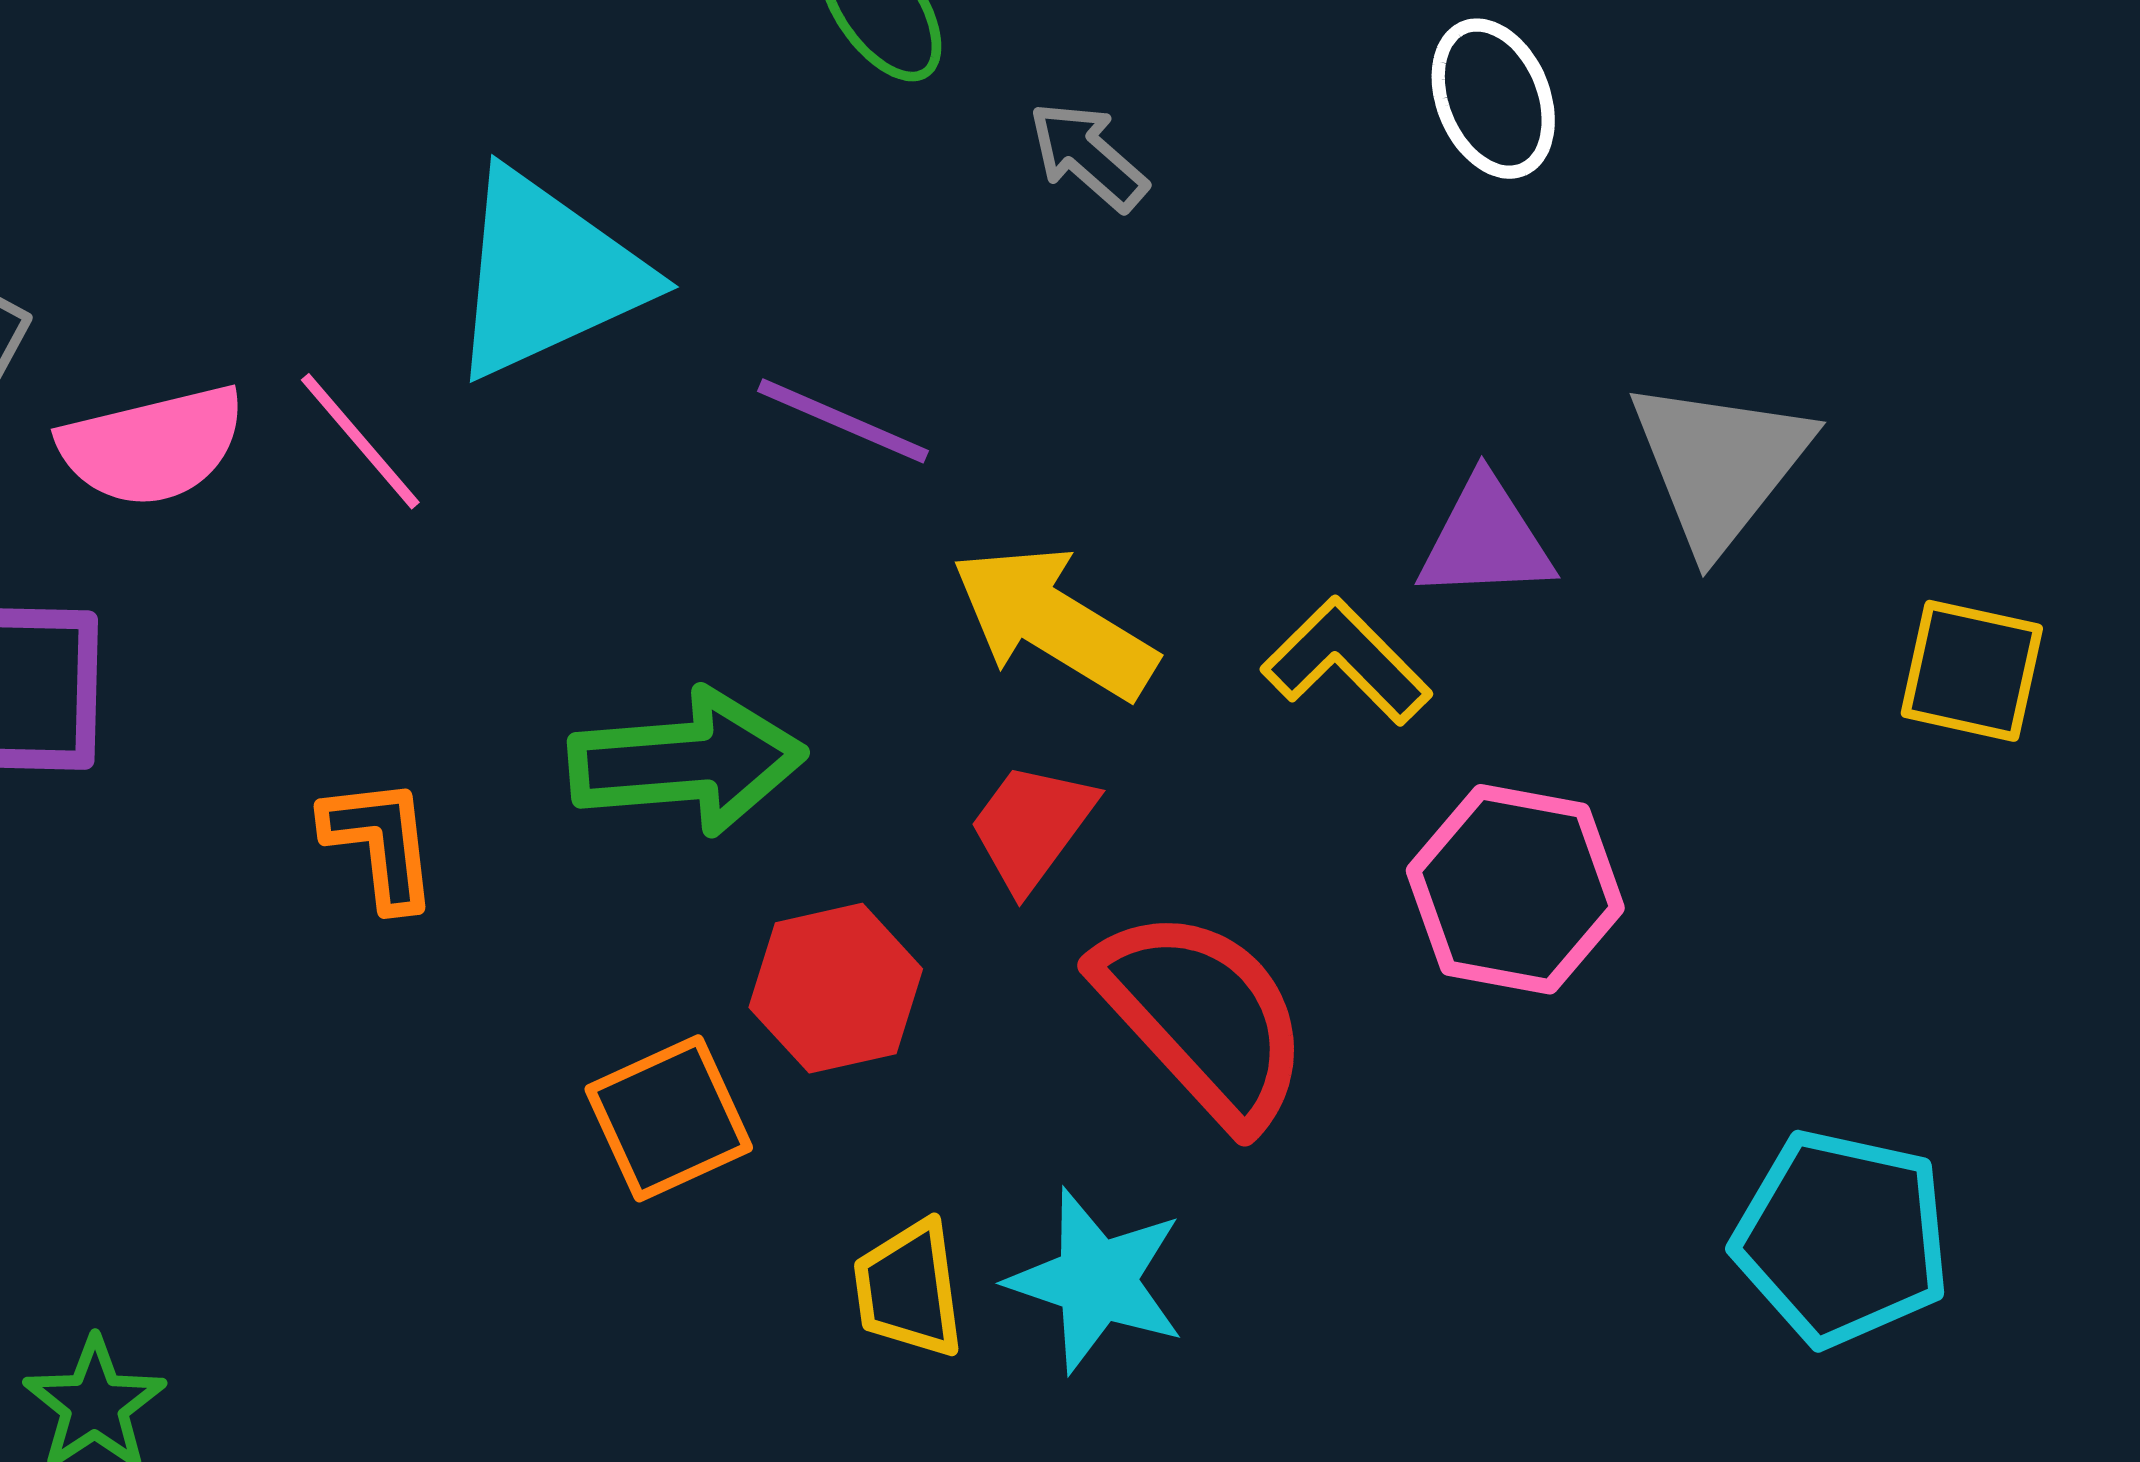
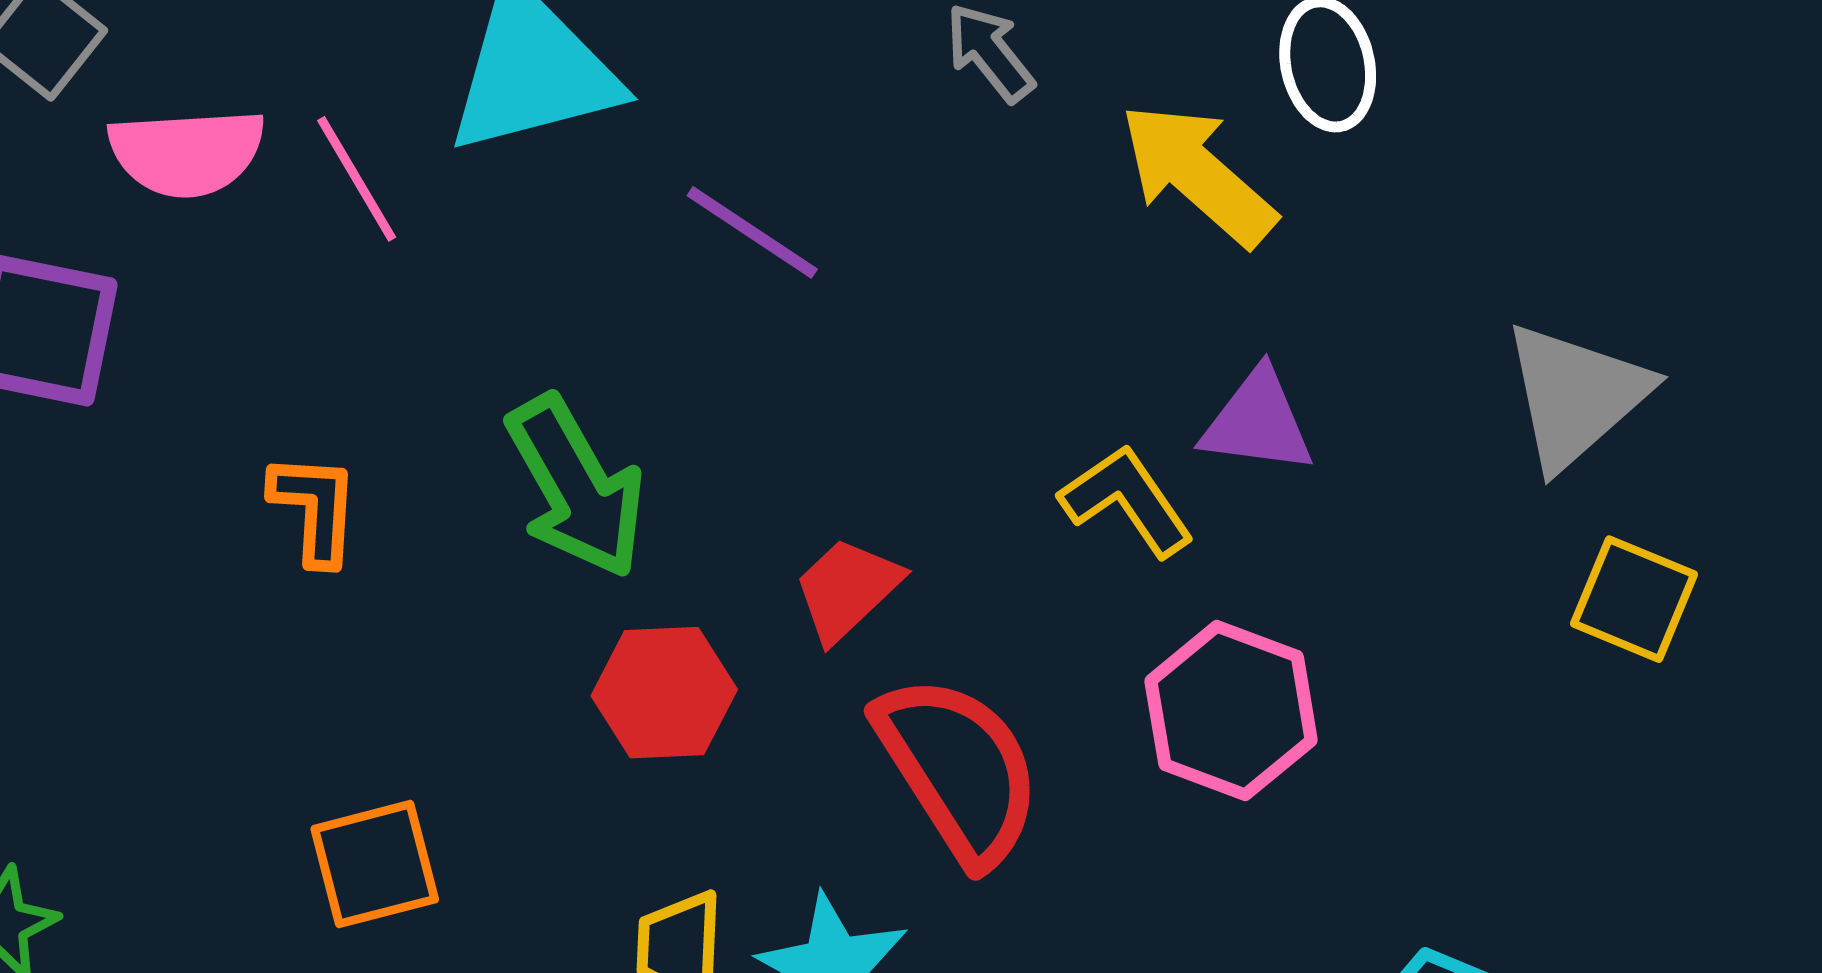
gray triangle: (1720, 464) -> (1576, 396), moved
yellow arrow: (1054, 622) -> (1198, 174), moved
green arrow: (687, 762) -> (576, 487), turned 55
orange square: (669, 1118) -> (375, 864), moved

